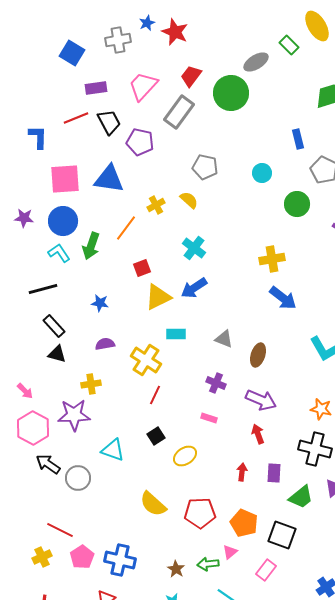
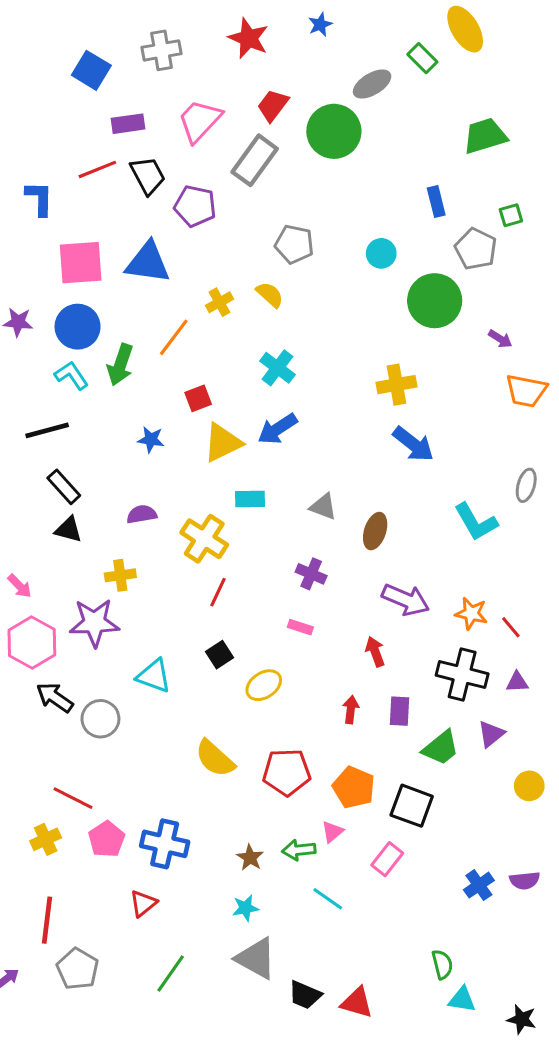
blue star: (147, 23) -> (320, 25), moved
green circle: (297, 204) -> (435, 301), size x1.4
blue star: (100, 303) -> (151, 440), moved
purple arrow: (261, 400) -> (406, 600), moved

